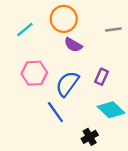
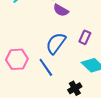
pink hexagon: (34, 73) -> (17, 59), moved

